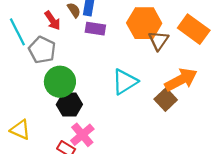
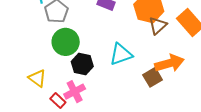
black hexagon: (69, 104) -> (82, 64), moved
yellow triangle: (20, 130) -> (37, 78), moved

